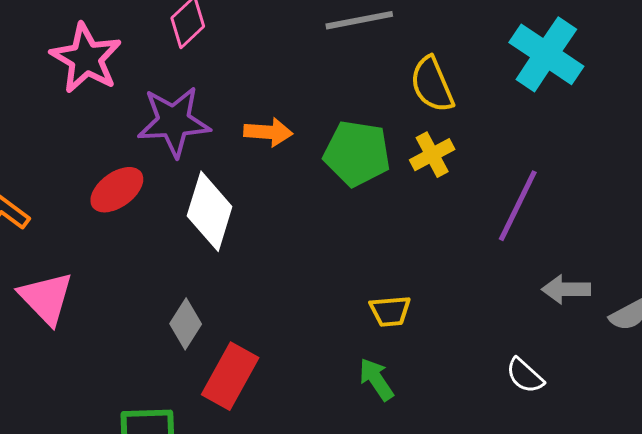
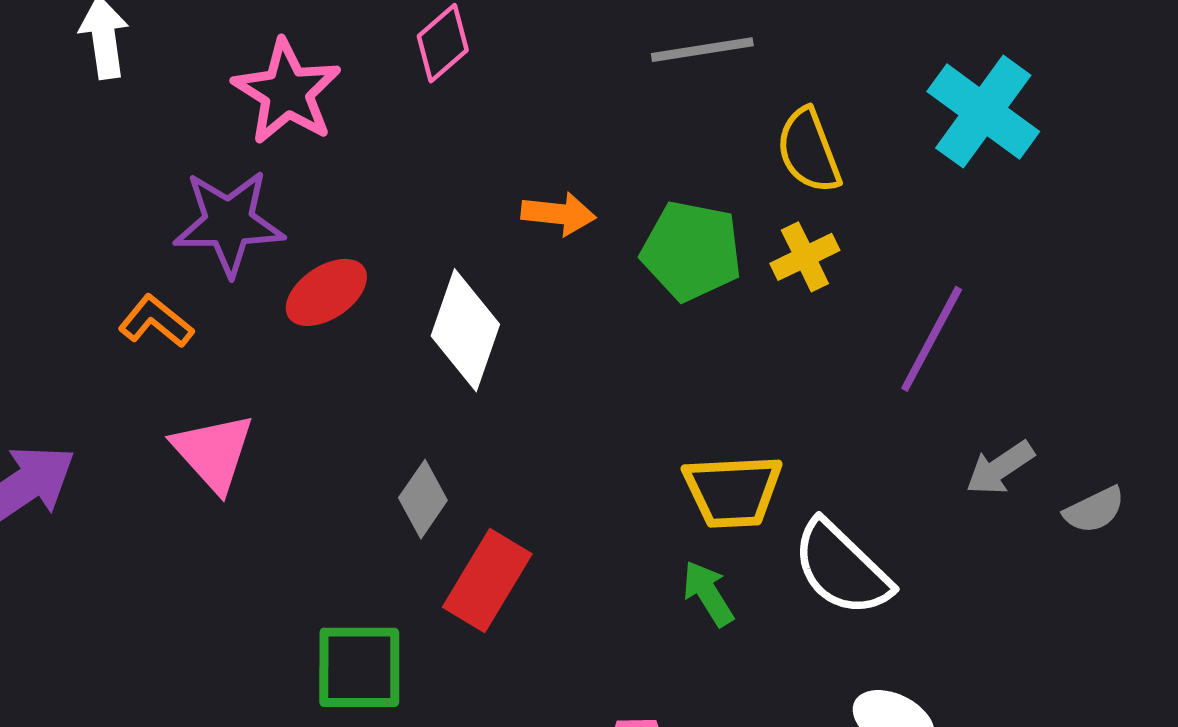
purple star: (174, 122) -> (229, 223), moved
gray arrow: (566, 289) -> (1000, 468), turned -36
yellow trapezoid: (390, 311) -> (733, 491), size x1.6
white semicircle: (525, 376) -> (842, 568), moved, size x1.8

